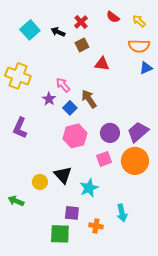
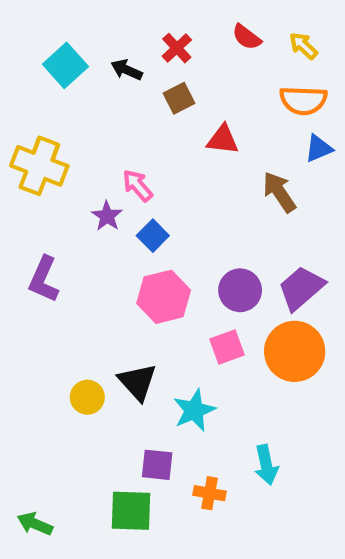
brown arrow: (89, 99) -> (279, 192), moved
green arrow: (16, 201) -> (35, 524), moved

